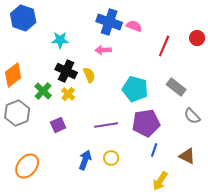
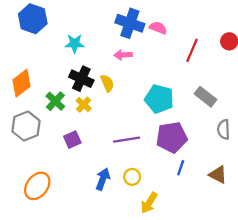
gray semicircle: (192, 116) -> (224, 129), turned 42
yellow arrow: (160, 181) -> (149, 203), moved

